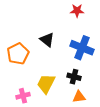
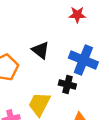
black cross: (74, 77) -> (67, 84), moved

